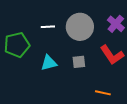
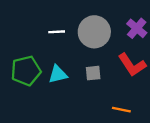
green pentagon: (17, 45) -> (26, 71), moved

